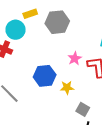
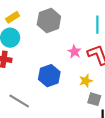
yellow rectangle: (30, 14) -> (13, 17), moved
yellow star: (67, 88) -> (86, 81), moved

